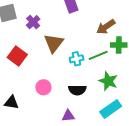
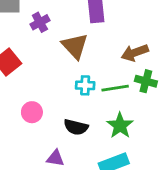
brown triangle: (54, 43) -> (75, 46), moved, turned -35

